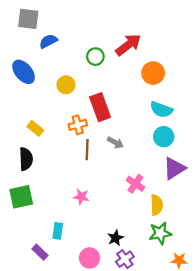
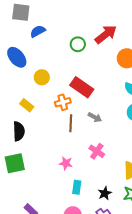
yellow circle: (66, 85) -> (42, 77), moved
red rectangle: (100, 107) -> (82, 87), turned -35
pink cross: (135, 184) -> (97, 151), moved
cyan rectangle: (58, 231) -> (77, 187), moved
black star: (115, 238) -> (105, 193), moved

